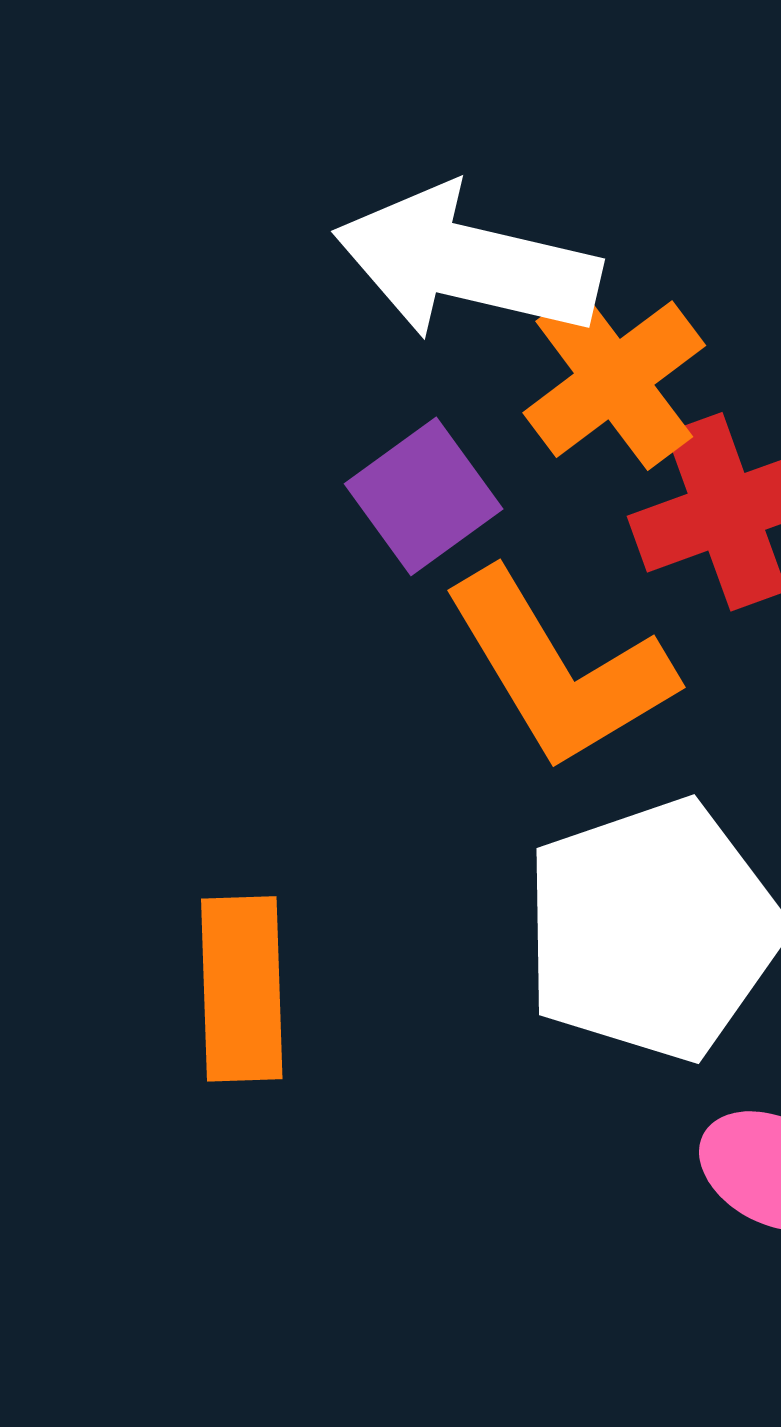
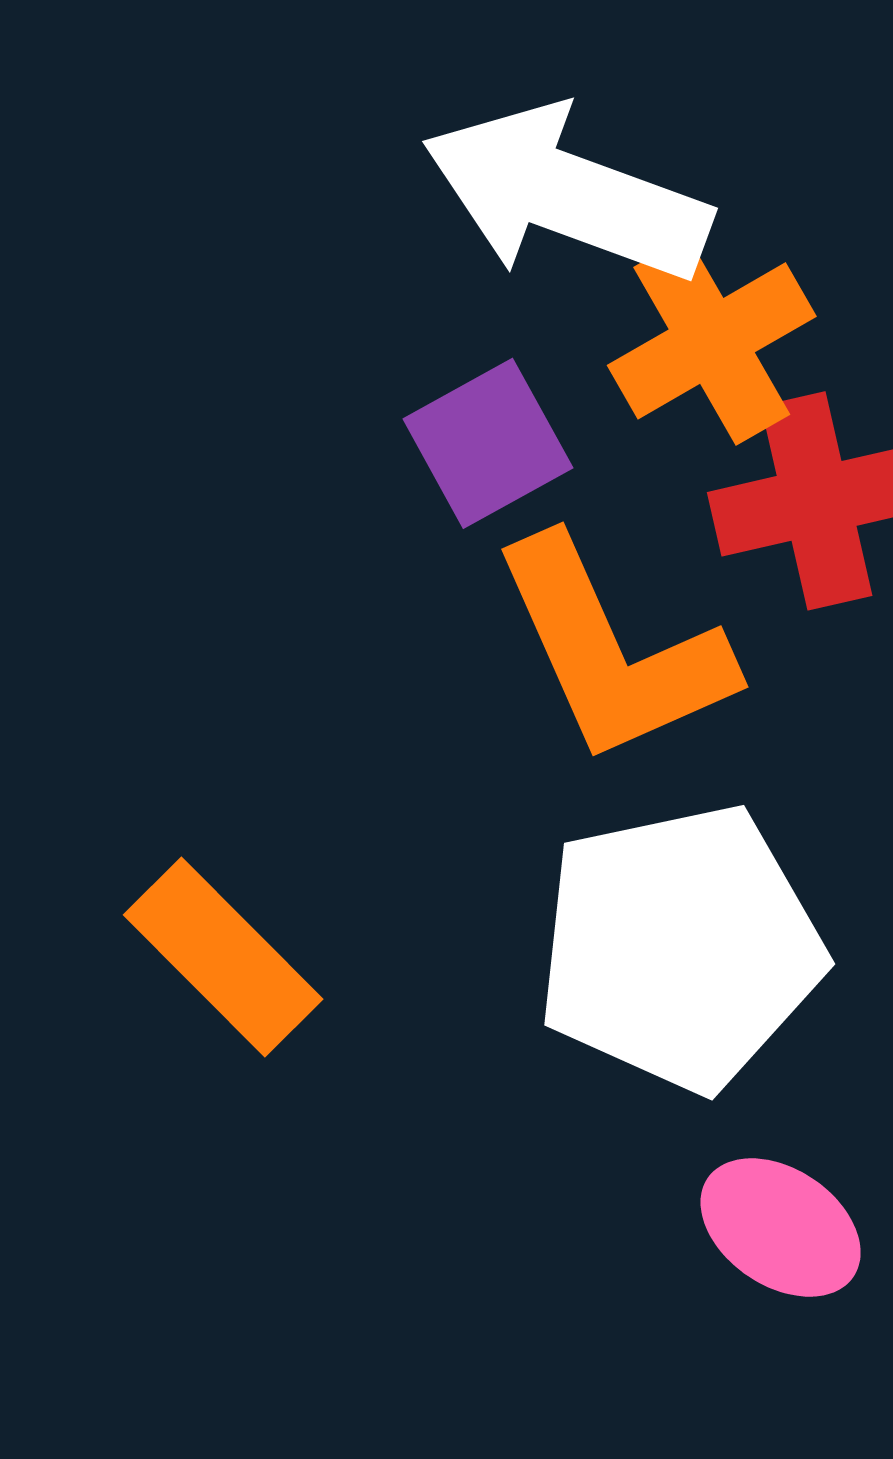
orange rectangle: (242, 989) -> (223, 957), turned -50

